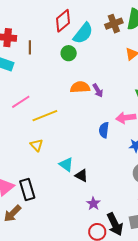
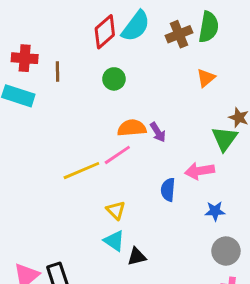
cyan semicircle: (83, 33) -> (136, 26), moved
pink line: (21, 102) -> (117, 155), moved
yellow triangle: (37, 145) -> (116, 210), moved
black triangle: (81, 176) -> (137, 257), turned -40

